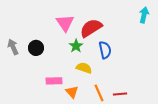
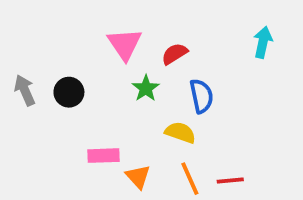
cyan arrow: (144, 15) -> (263, 42), moved
red semicircle: (91, 28) -> (175, 54), size x0.6
yellow semicircle: (84, 68) -> (180, 132), moved

